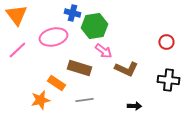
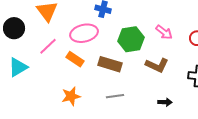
green hexagon: (94, 26) -> (131, 39), moved
pink arrow: (103, 51) -> (164, 32), moved
orange rectangle: (56, 83) -> (75, 59), moved

